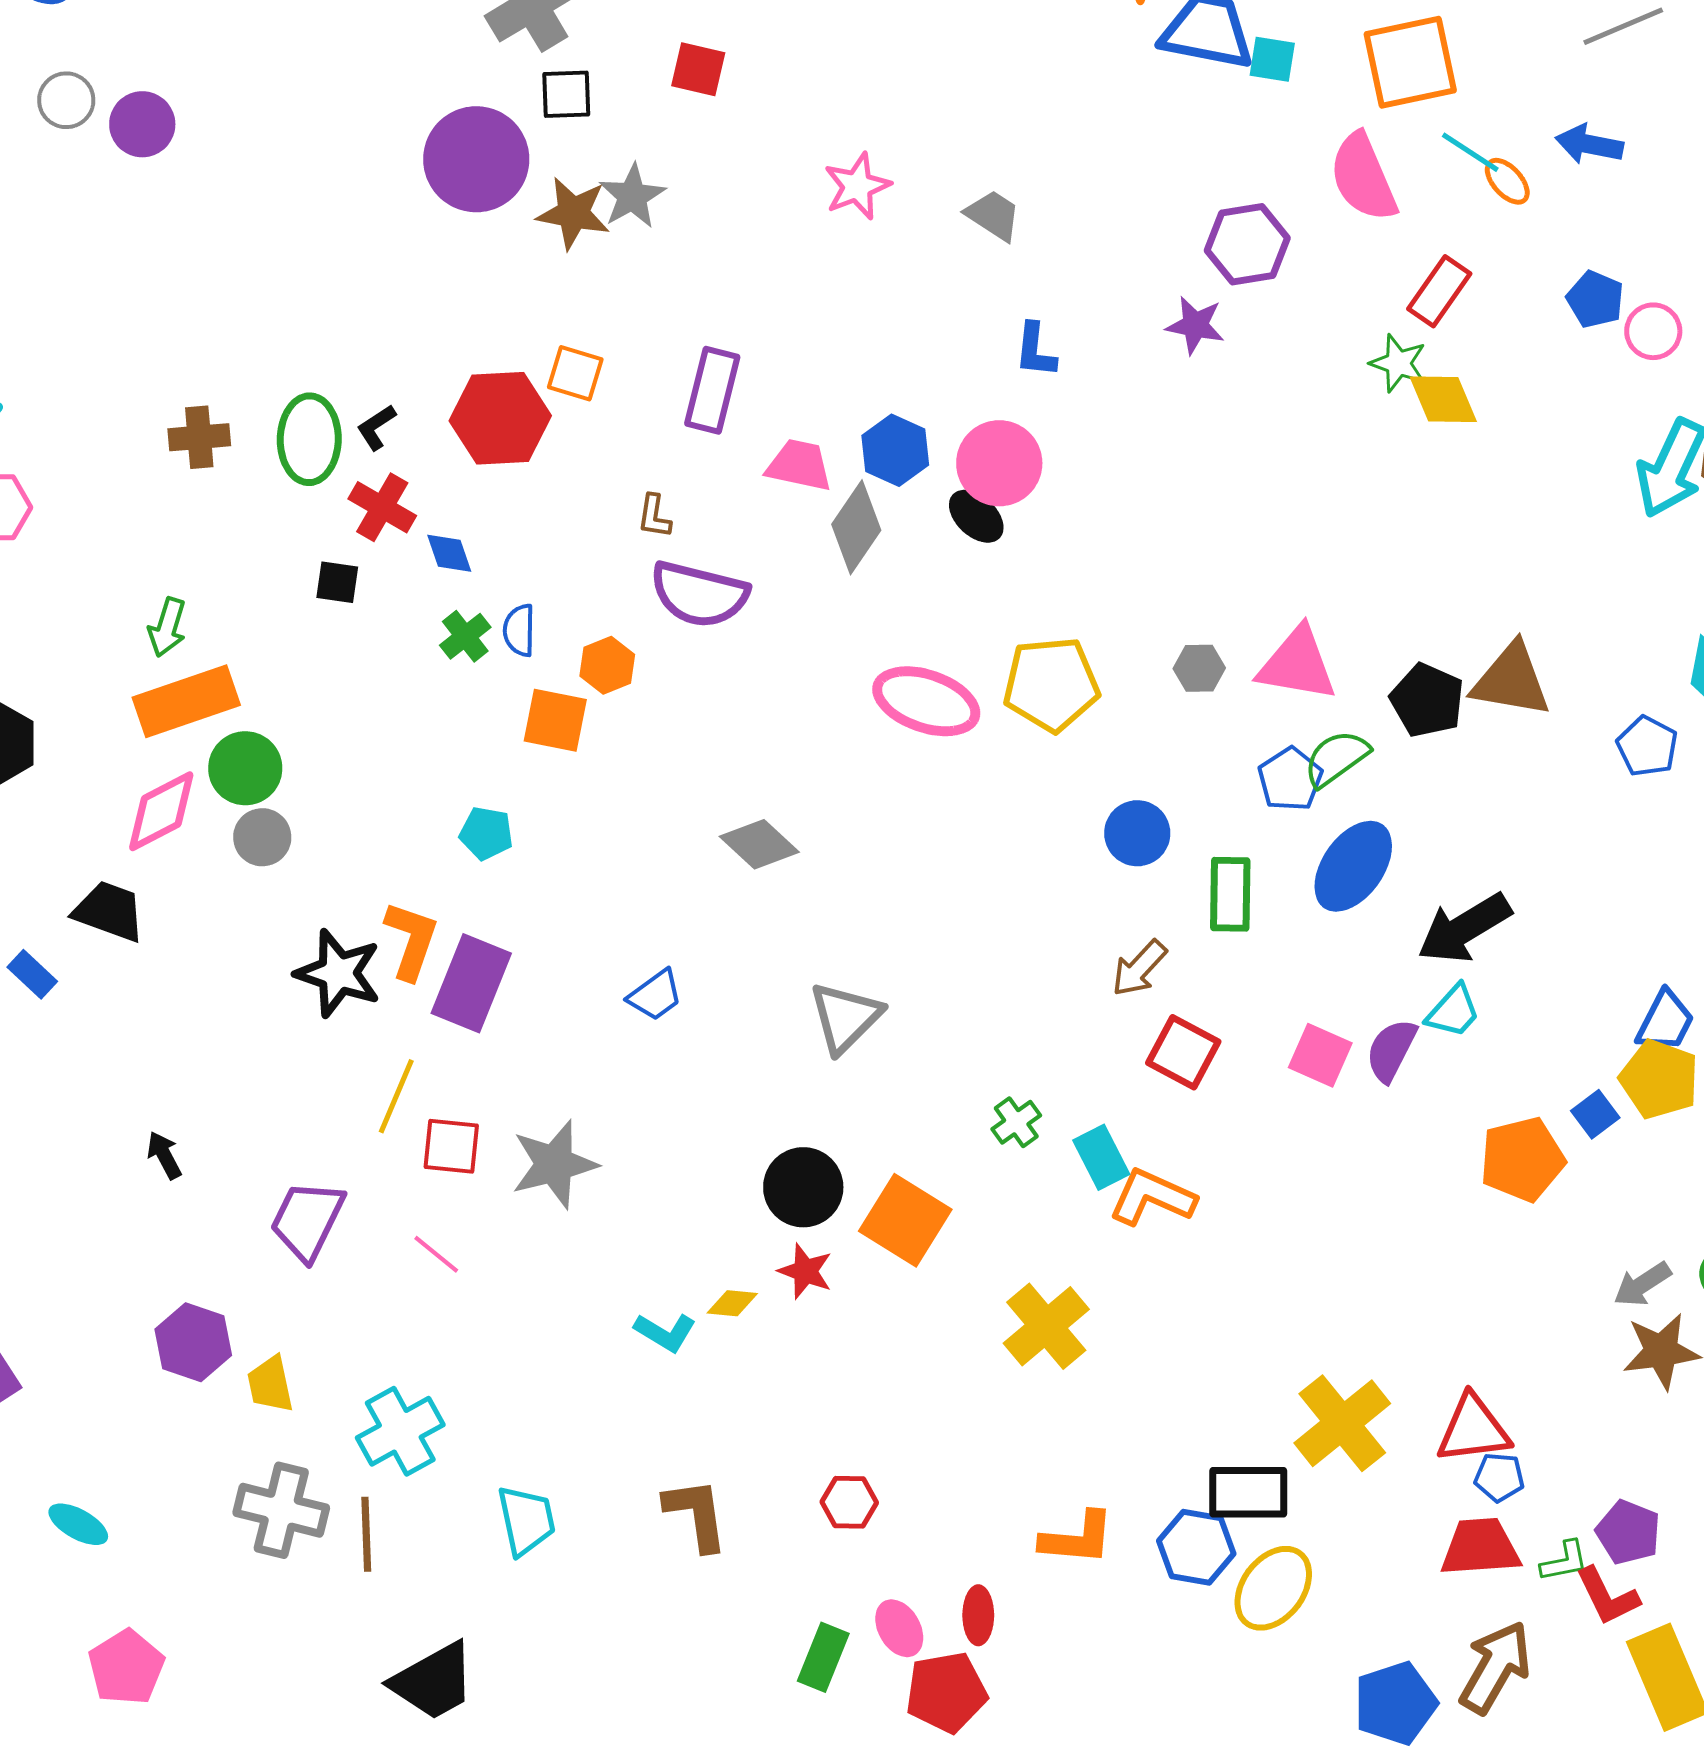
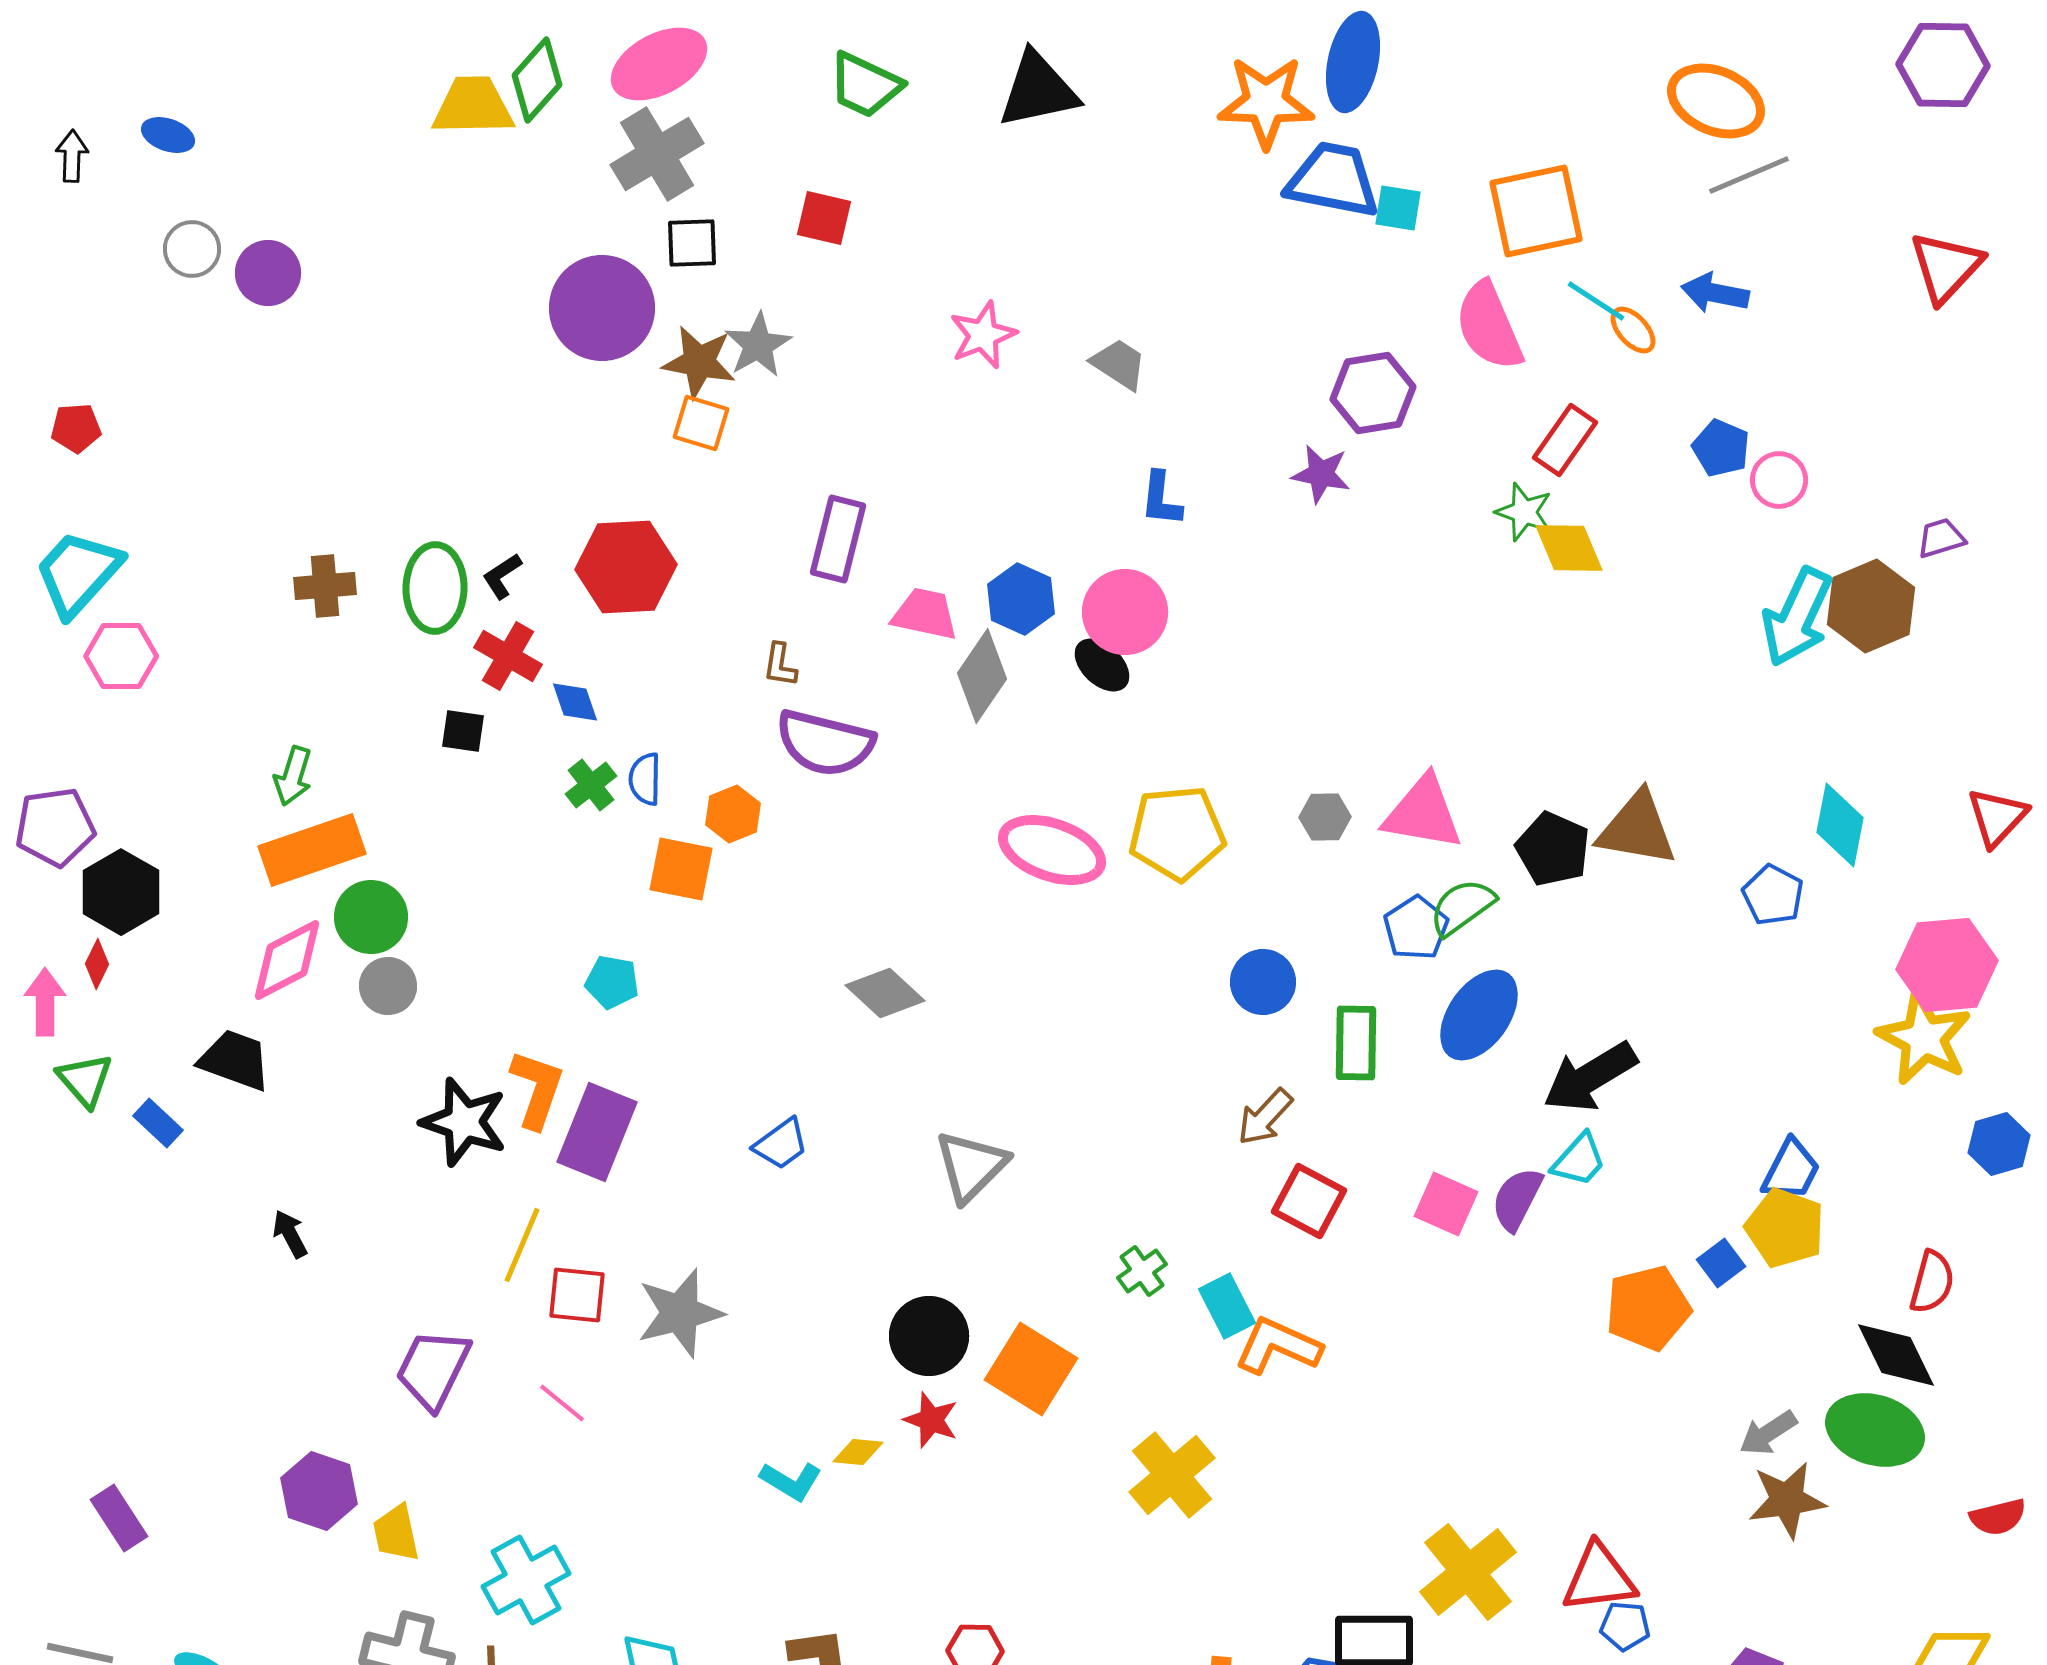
orange square: (575, 373) -> (701, 423), moved
black arrow: (164, 1155) -> (290, 1234), moved

